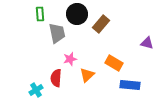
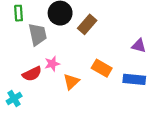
red semicircle: (56, 78) -> (32, 74), moved, turned -120
blue rectangle: (130, 85) -> (134, 79), moved

